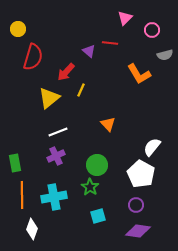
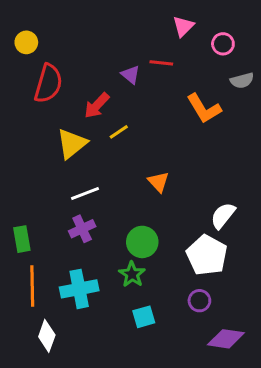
yellow line: (81, 90) -> (119, 132), turned 32
purple diamond: (138, 231) -> (226, 339), moved

